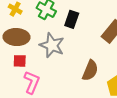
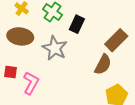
red square: (20, 61) -> (10, 72), moved
brown semicircle: (90, 70) -> (103, 65), moved

